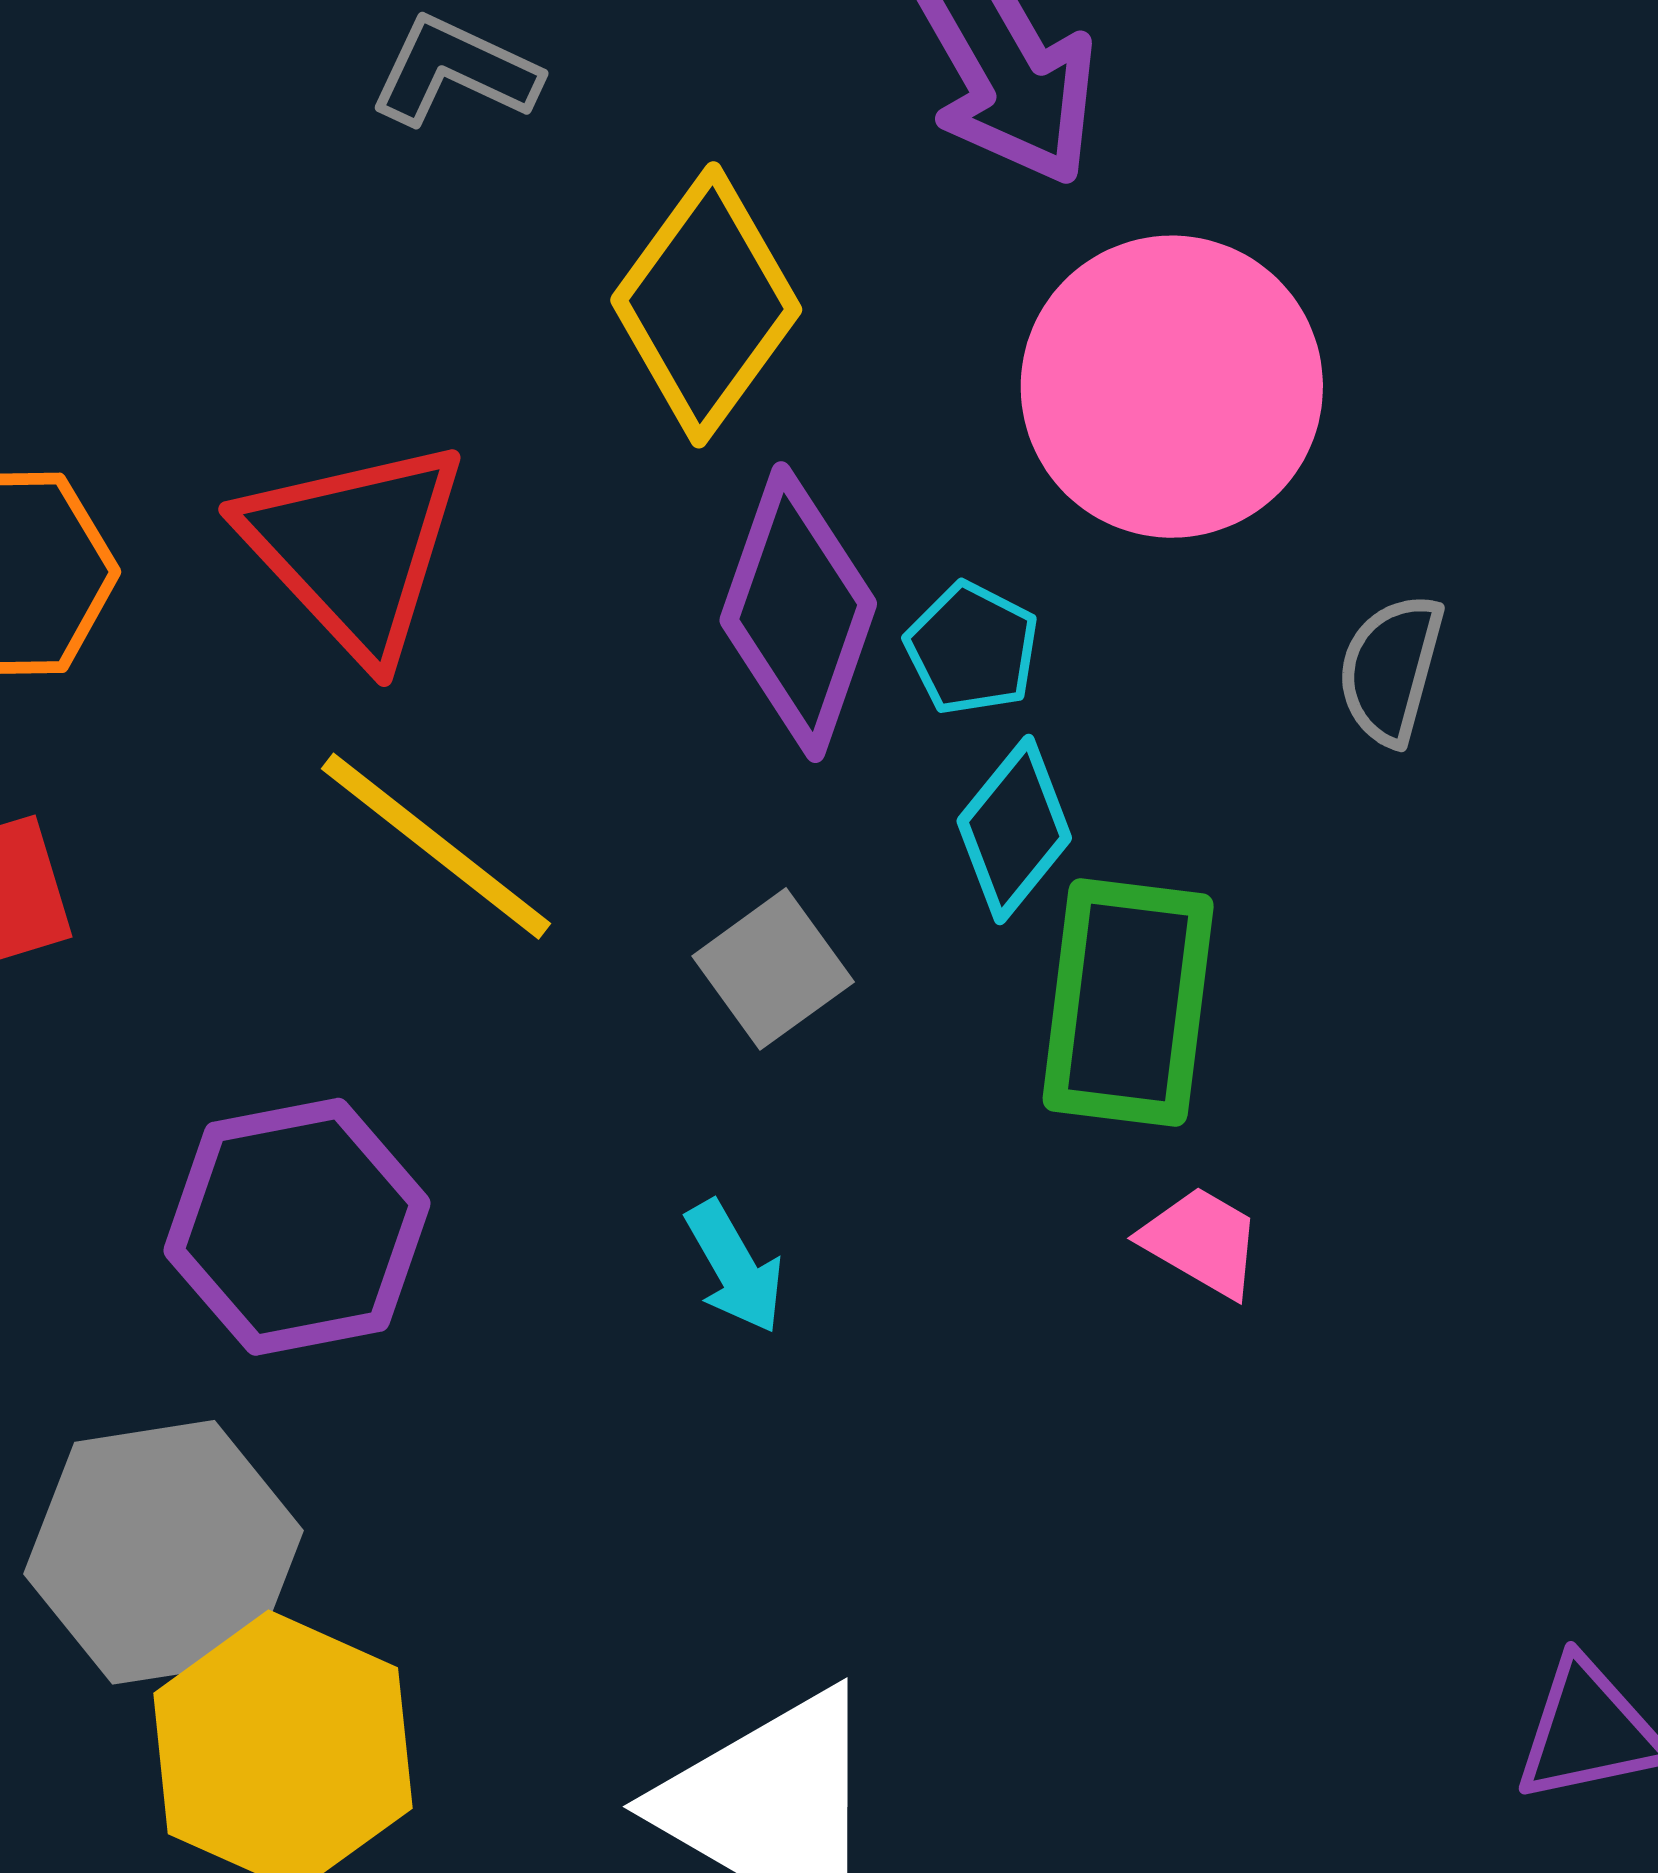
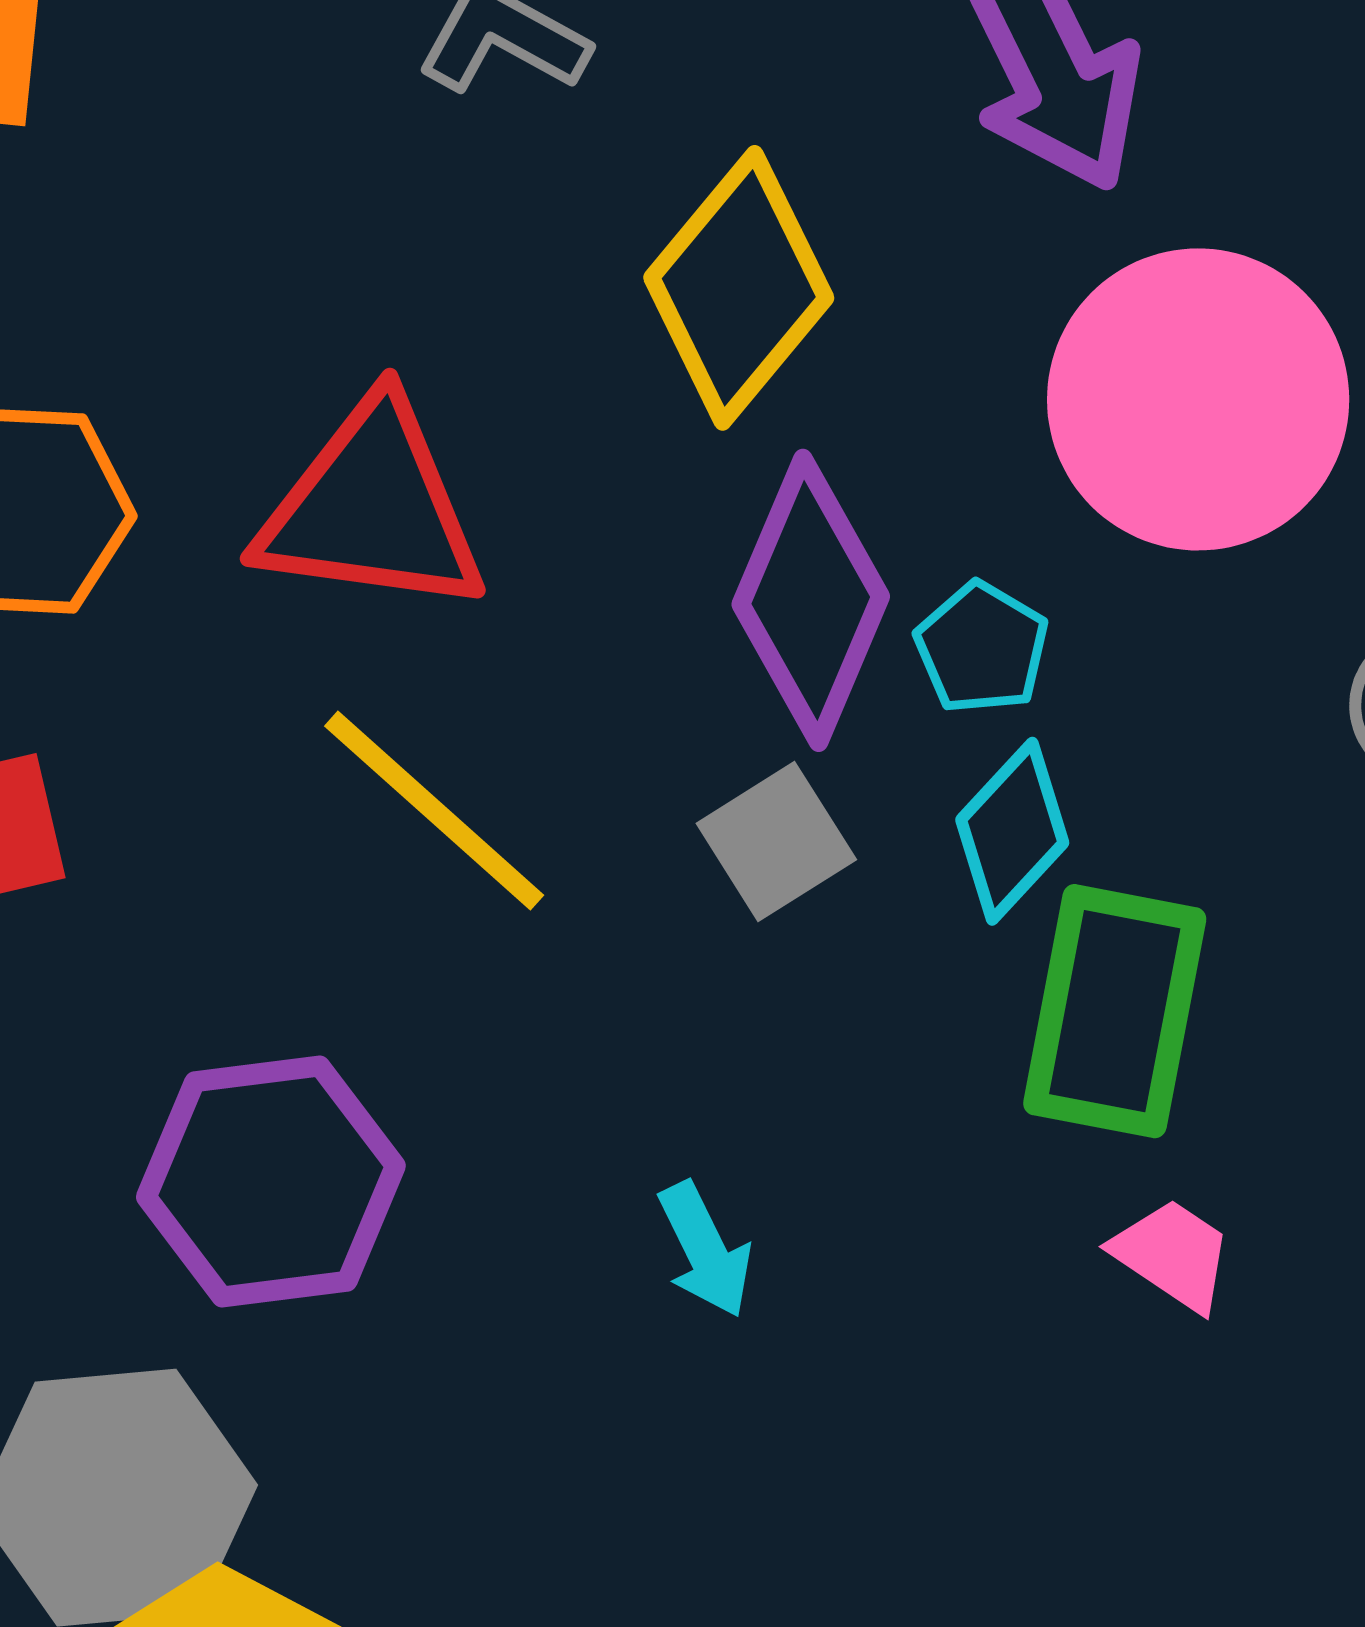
red triangle: (354, 549) -> (372, 508), turned -43
gray square: (773, 969) -> (776, 842), moved

